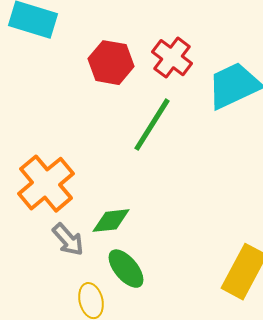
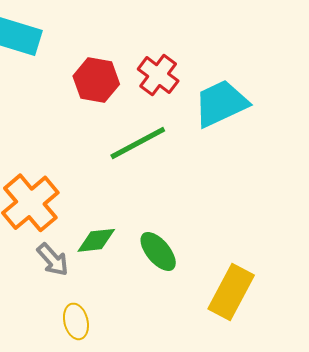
green line: (152, 125) -> (138, 143), turned 30
green ellipse: (126, 269) -> (158, 251), moved

